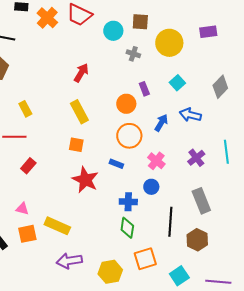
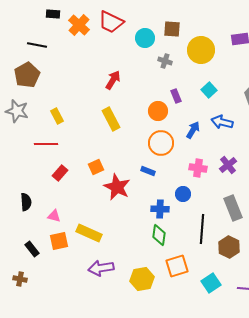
orange square: (76, 145) -> (96, 167), moved, turned -35
pink cross: (156, 161) -> (198, 168), moved, turned -30

